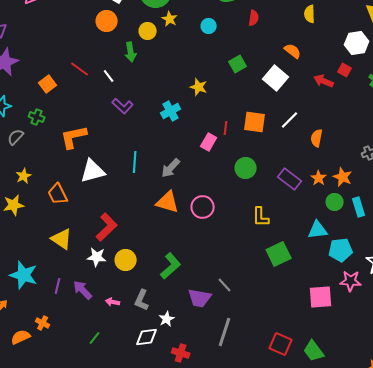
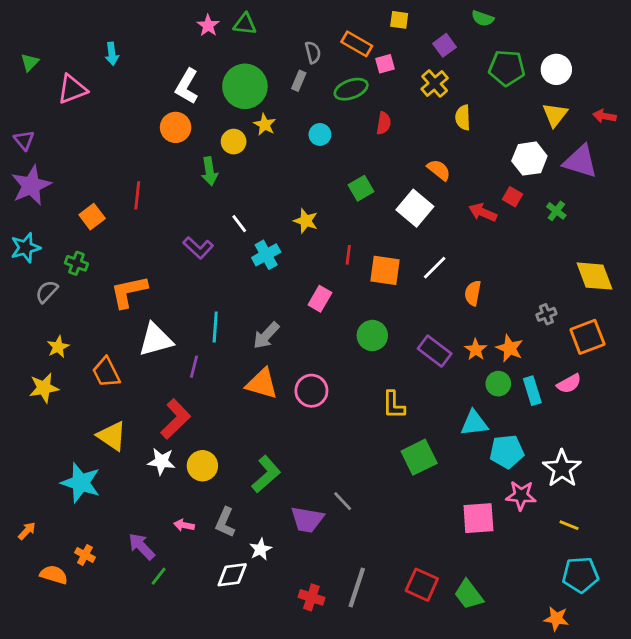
red line: (80, 69) -> (137, 195), turned 60
white line: (109, 76) -> (239, 224), moved
red line: (226, 128) -> (348, 255), moved
cyan star: (24, 275) -> (81, 483), moved
purple line: (58, 286) -> (194, 367), moved
purple arrow: (83, 290) -> (142, 546), moved
gray line: (225, 332) -> (357, 587), moved
orange semicircle: (21, 337) -> (54, 575), turned 42
red cross: (181, 353) -> (311, 597), moved

